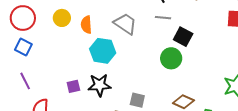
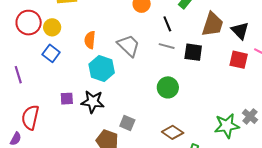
yellow circle: (62, 18) -> (52, 27), moved
black square: (183, 37) -> (193, 52), moved, turned -30
blue square: (23, 47) -> (51, 53), moved
purple line: (25, 81) -> (18, 75), moved

